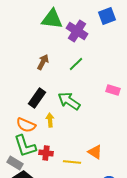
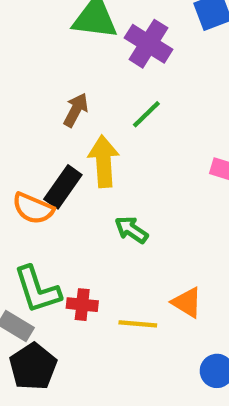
green arrow: (69, 101) -> (131, 230), moved, size x0.7
yellow arrow: (50, 120) -> (104, 161), moved, size x1.6
orange semicircle: (26, 125) -> (33, 208), moved

